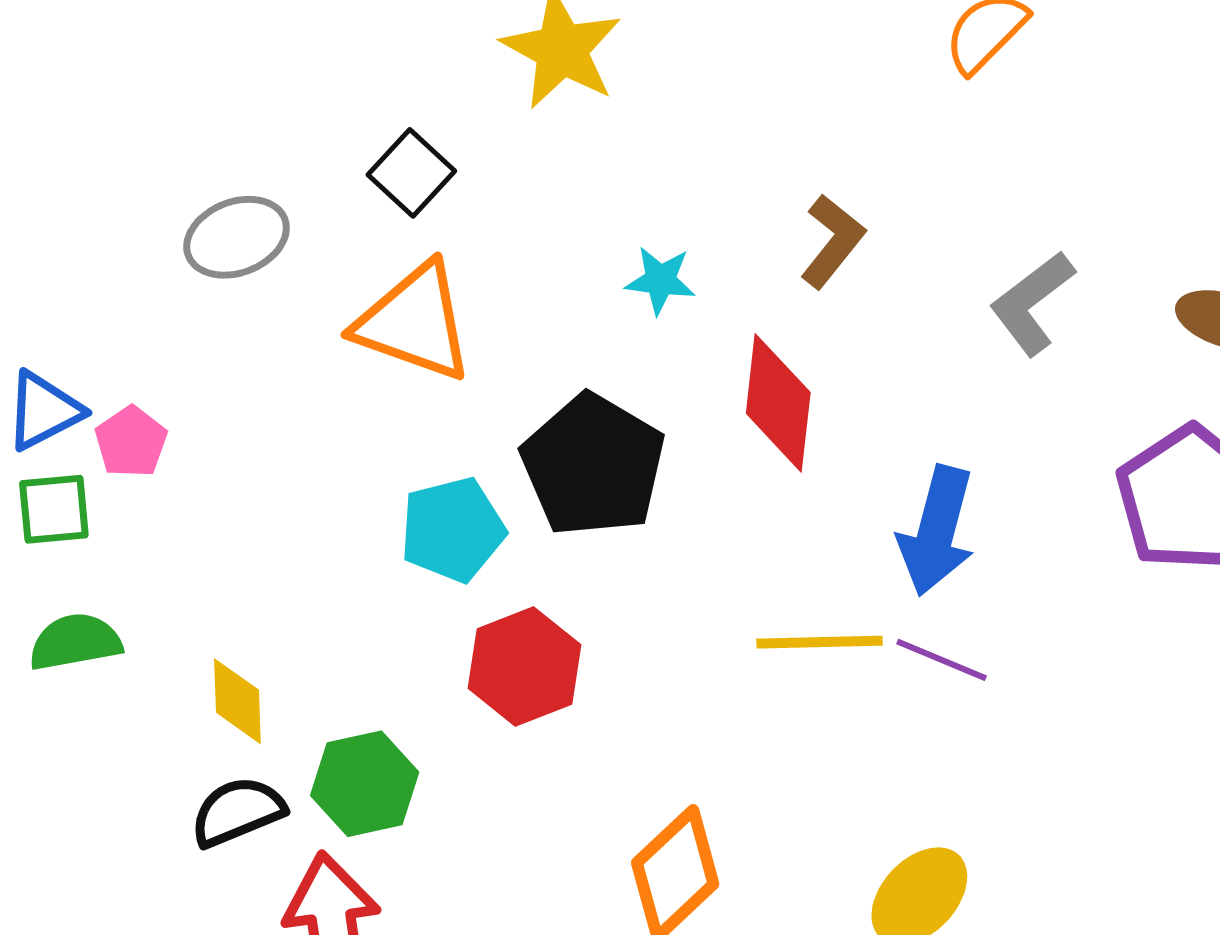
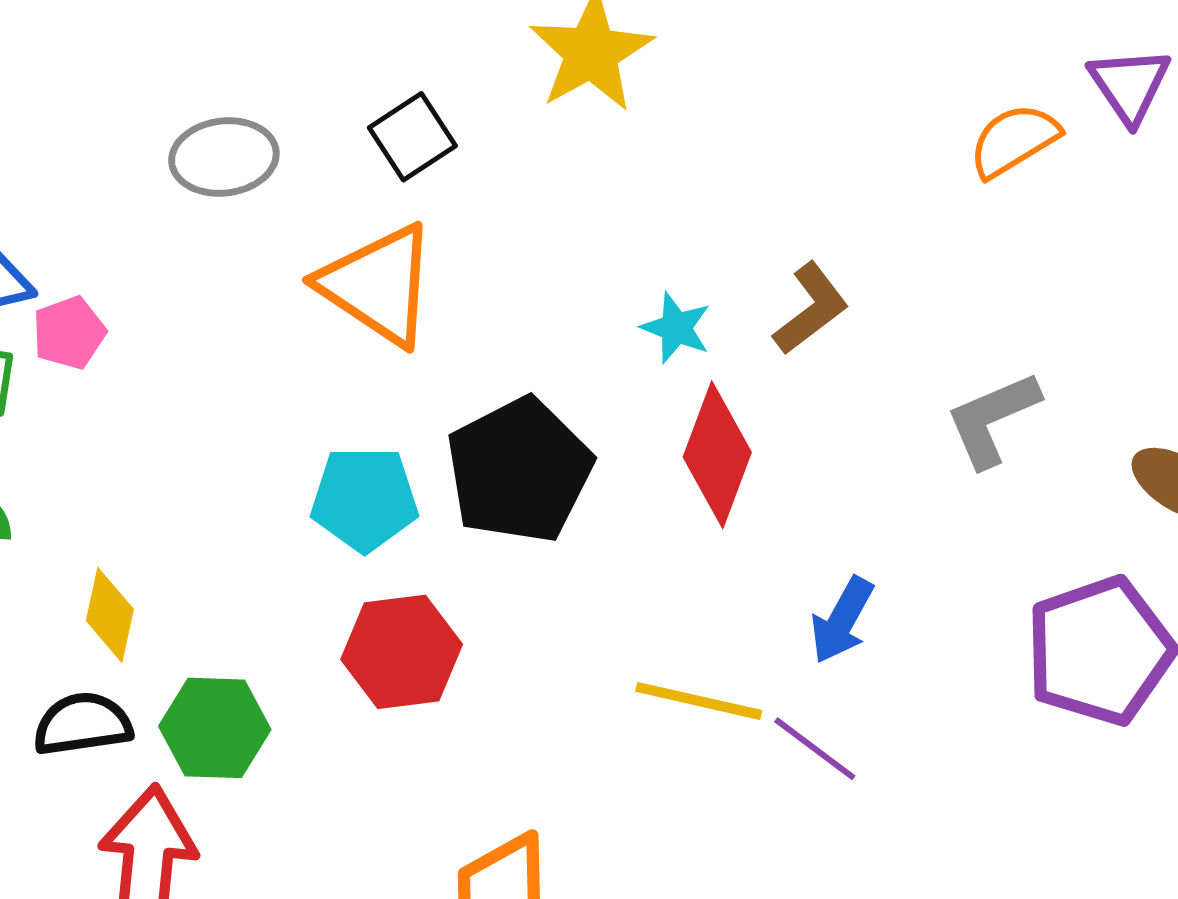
cyan star: (660, 280) -> (676, 328), moved
blue arrow: (937, 531) -> (842, 620), size x0.7

